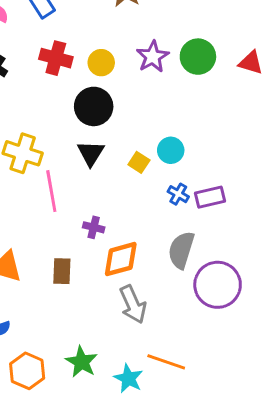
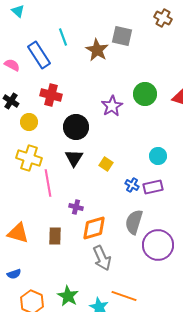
purple star: (153, 57) -> (112, 106), moved
yellow circle: (101, 63) -> (29, 122), moved
cyan circle: (171, 150) -> (158, 156), moved

